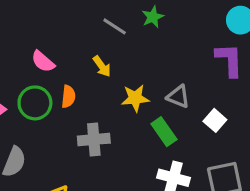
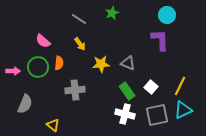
gray line: (115, 26) -> (79, 19), moved
white square: (215, 120) -> (151, 87), moved
green rectangle: (164, 132) -> (127, 91), moved

